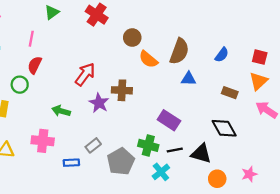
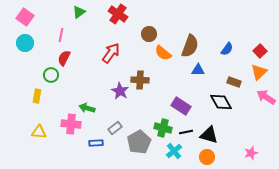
red square: (260, 57) -> (260, 51), turned 32
red arrow: (85, 74) -> (111, 53), moved
green arrow: (61, 111) -> (87, 108), moved
black diamond: (224, 128) -> (221, 102), moved
orange circle: (217, 179) -> (207, 157), moved

